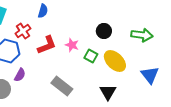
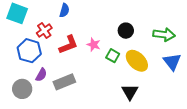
blue triangle: (150, 75) -> (172, 62), moved
gray rectangle: (62, 86) -> (64, 82), moved, turned -60

